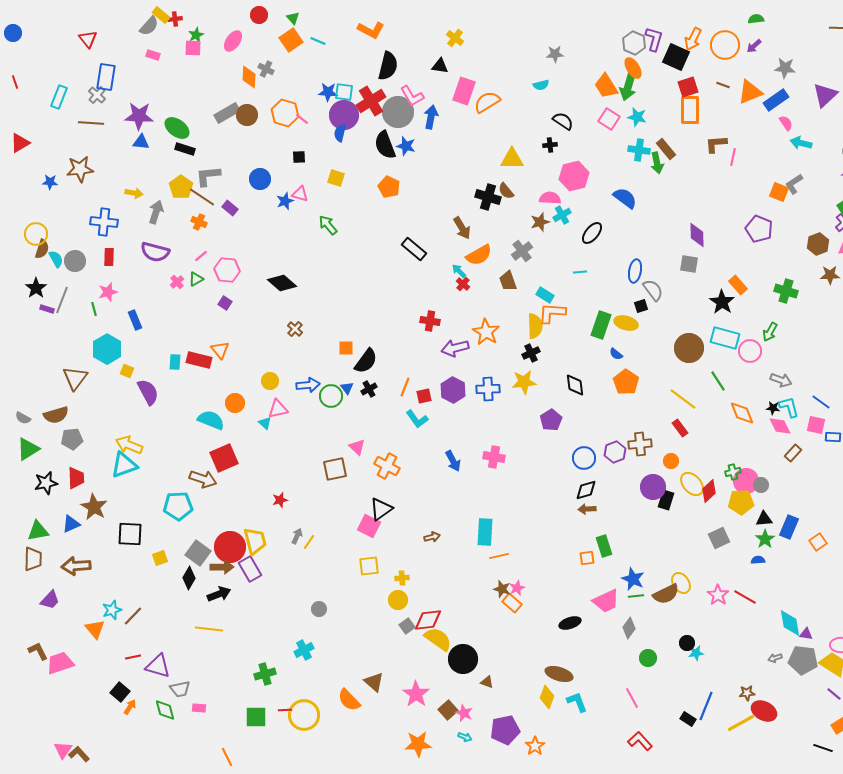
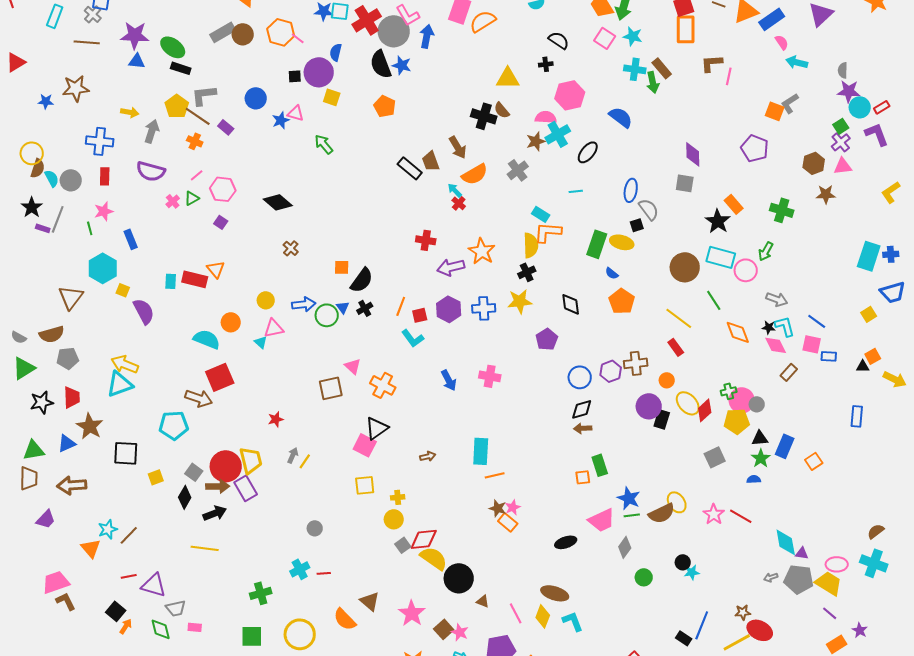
purple circle: (344, 115) -> (319, 72), moved
cyan cross: (562, 215) -> (558, 134), size x1.4
brown trapezoid: (508, 281) -> (431, 161), moved
gray square: (198, 553) -> (194, 472), size x0.7
brown L-shape: (38, 651) -> (66, 601), moved
pink line: (632, 698) -> (516, 613), moved
red line: (285, 710) -> (324, 573), moved

